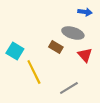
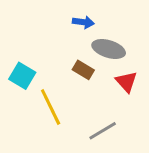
blue arrow: (85, 12) -> (83, 22), moved

